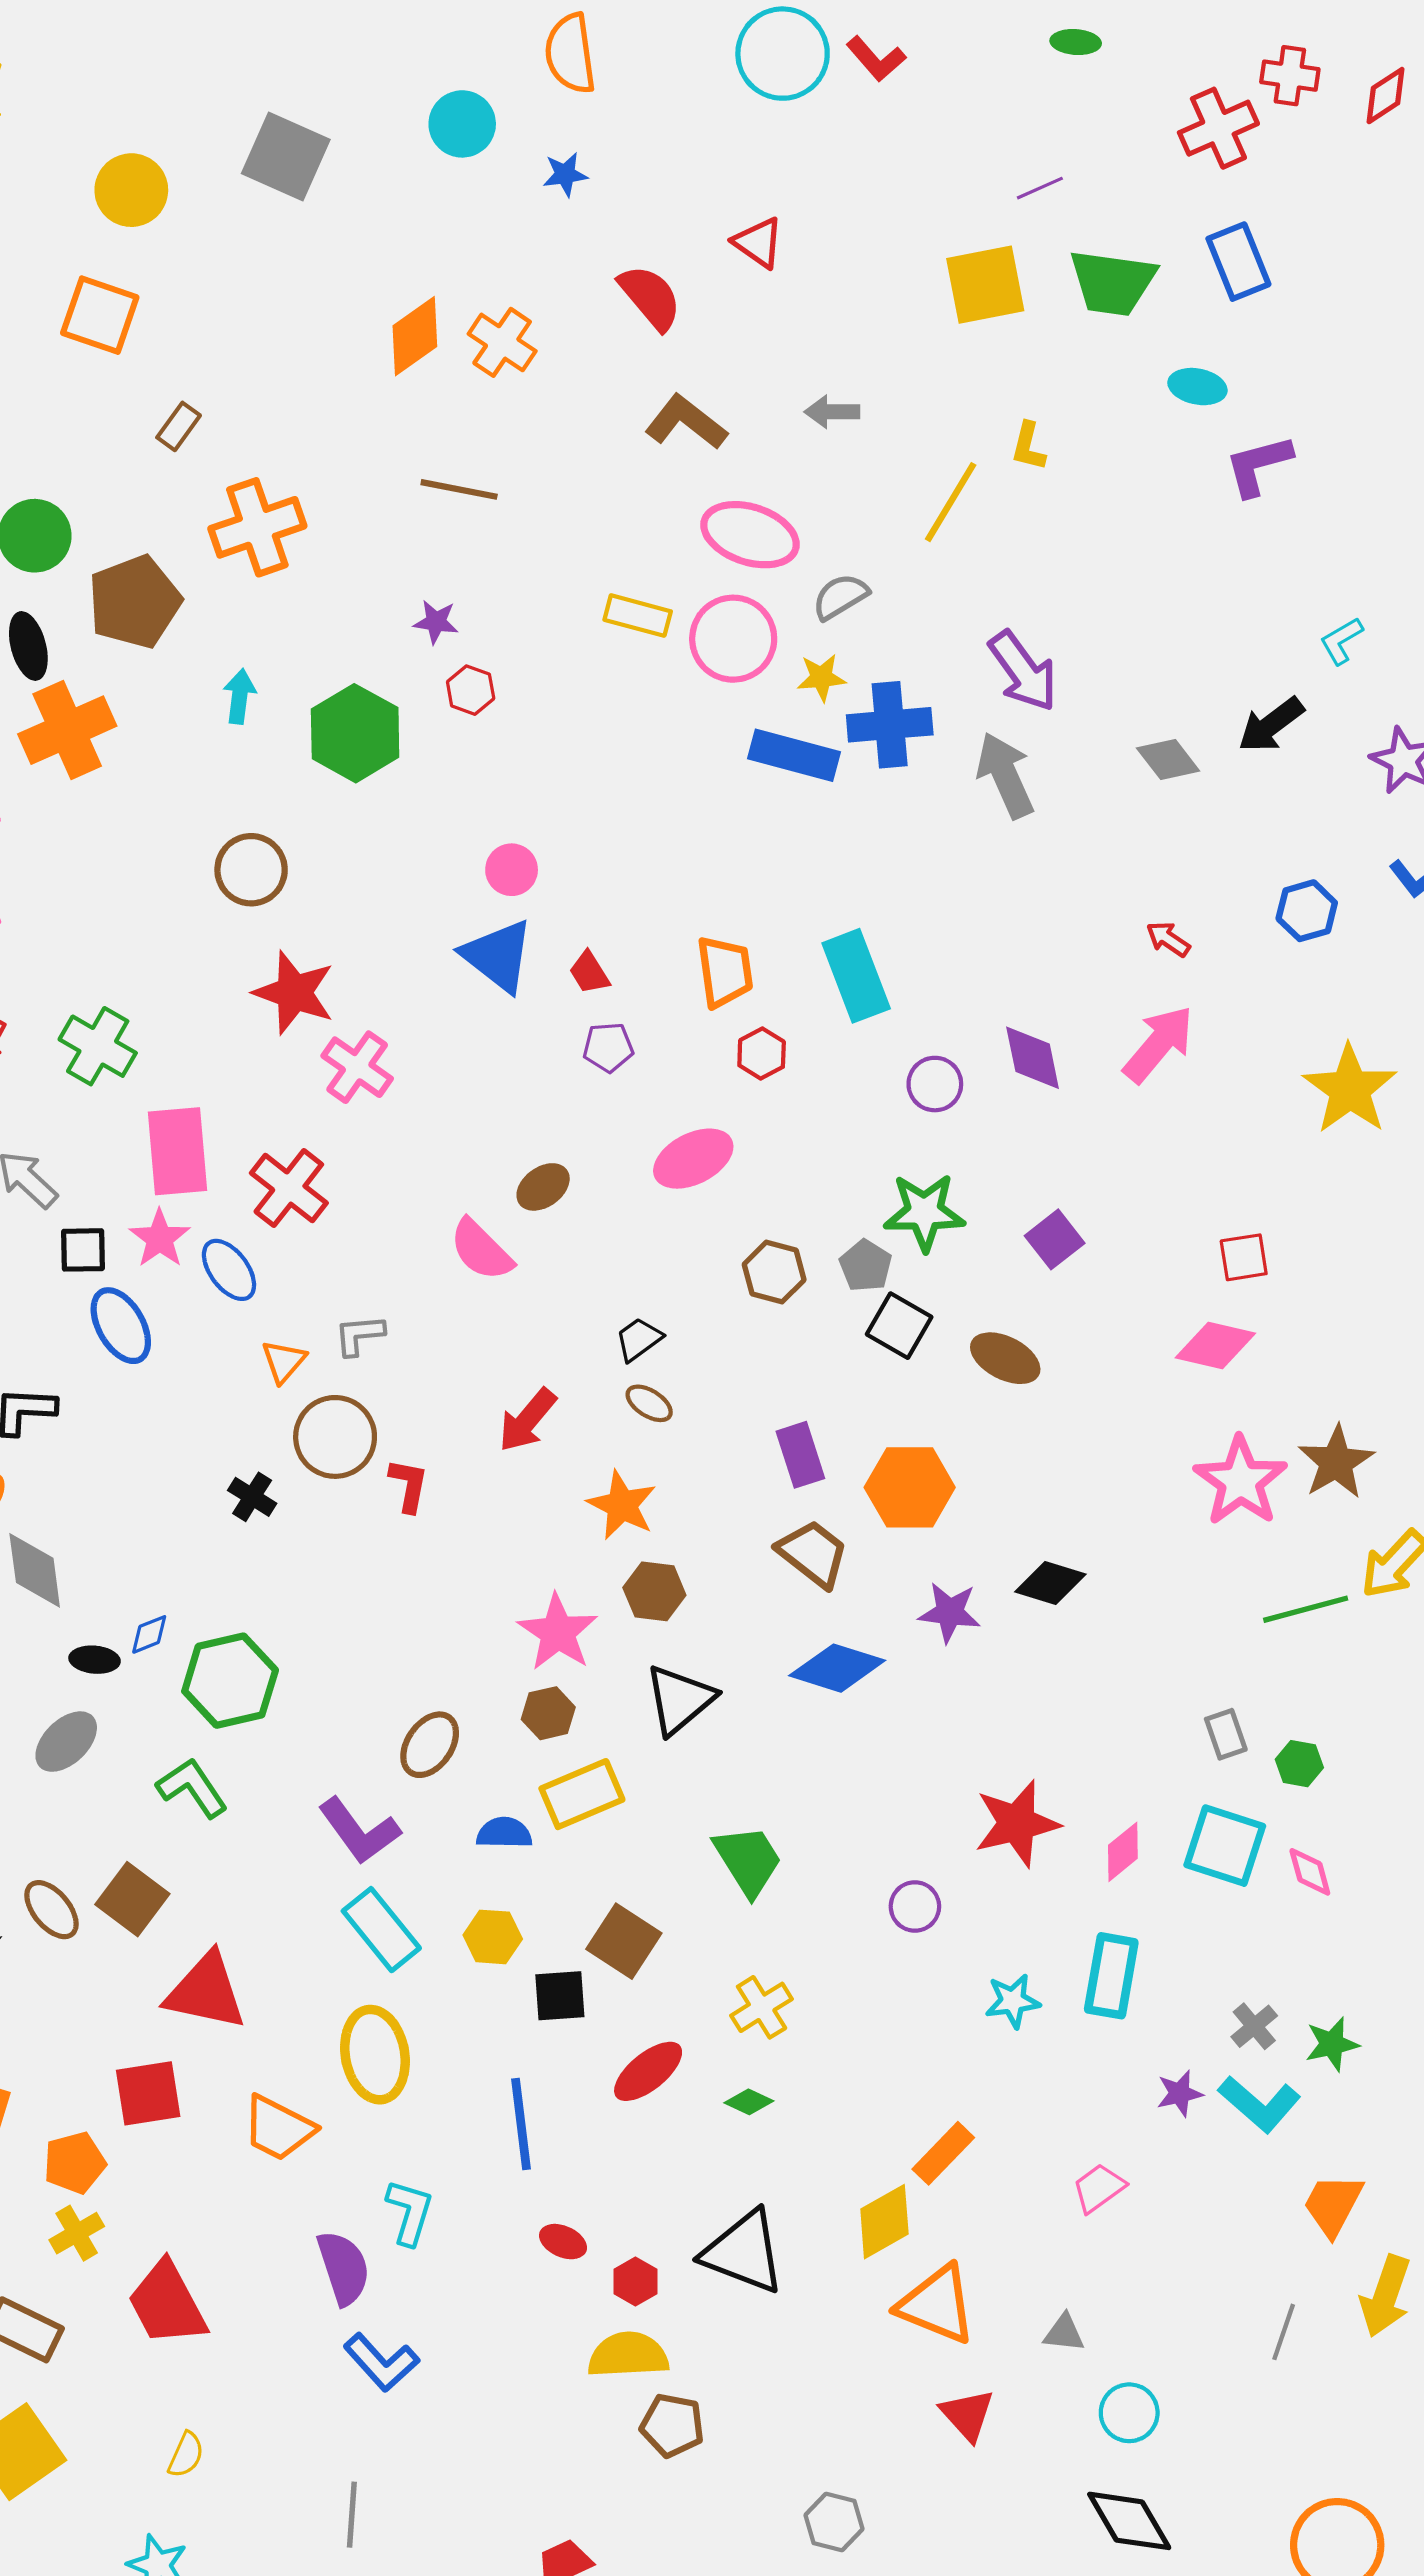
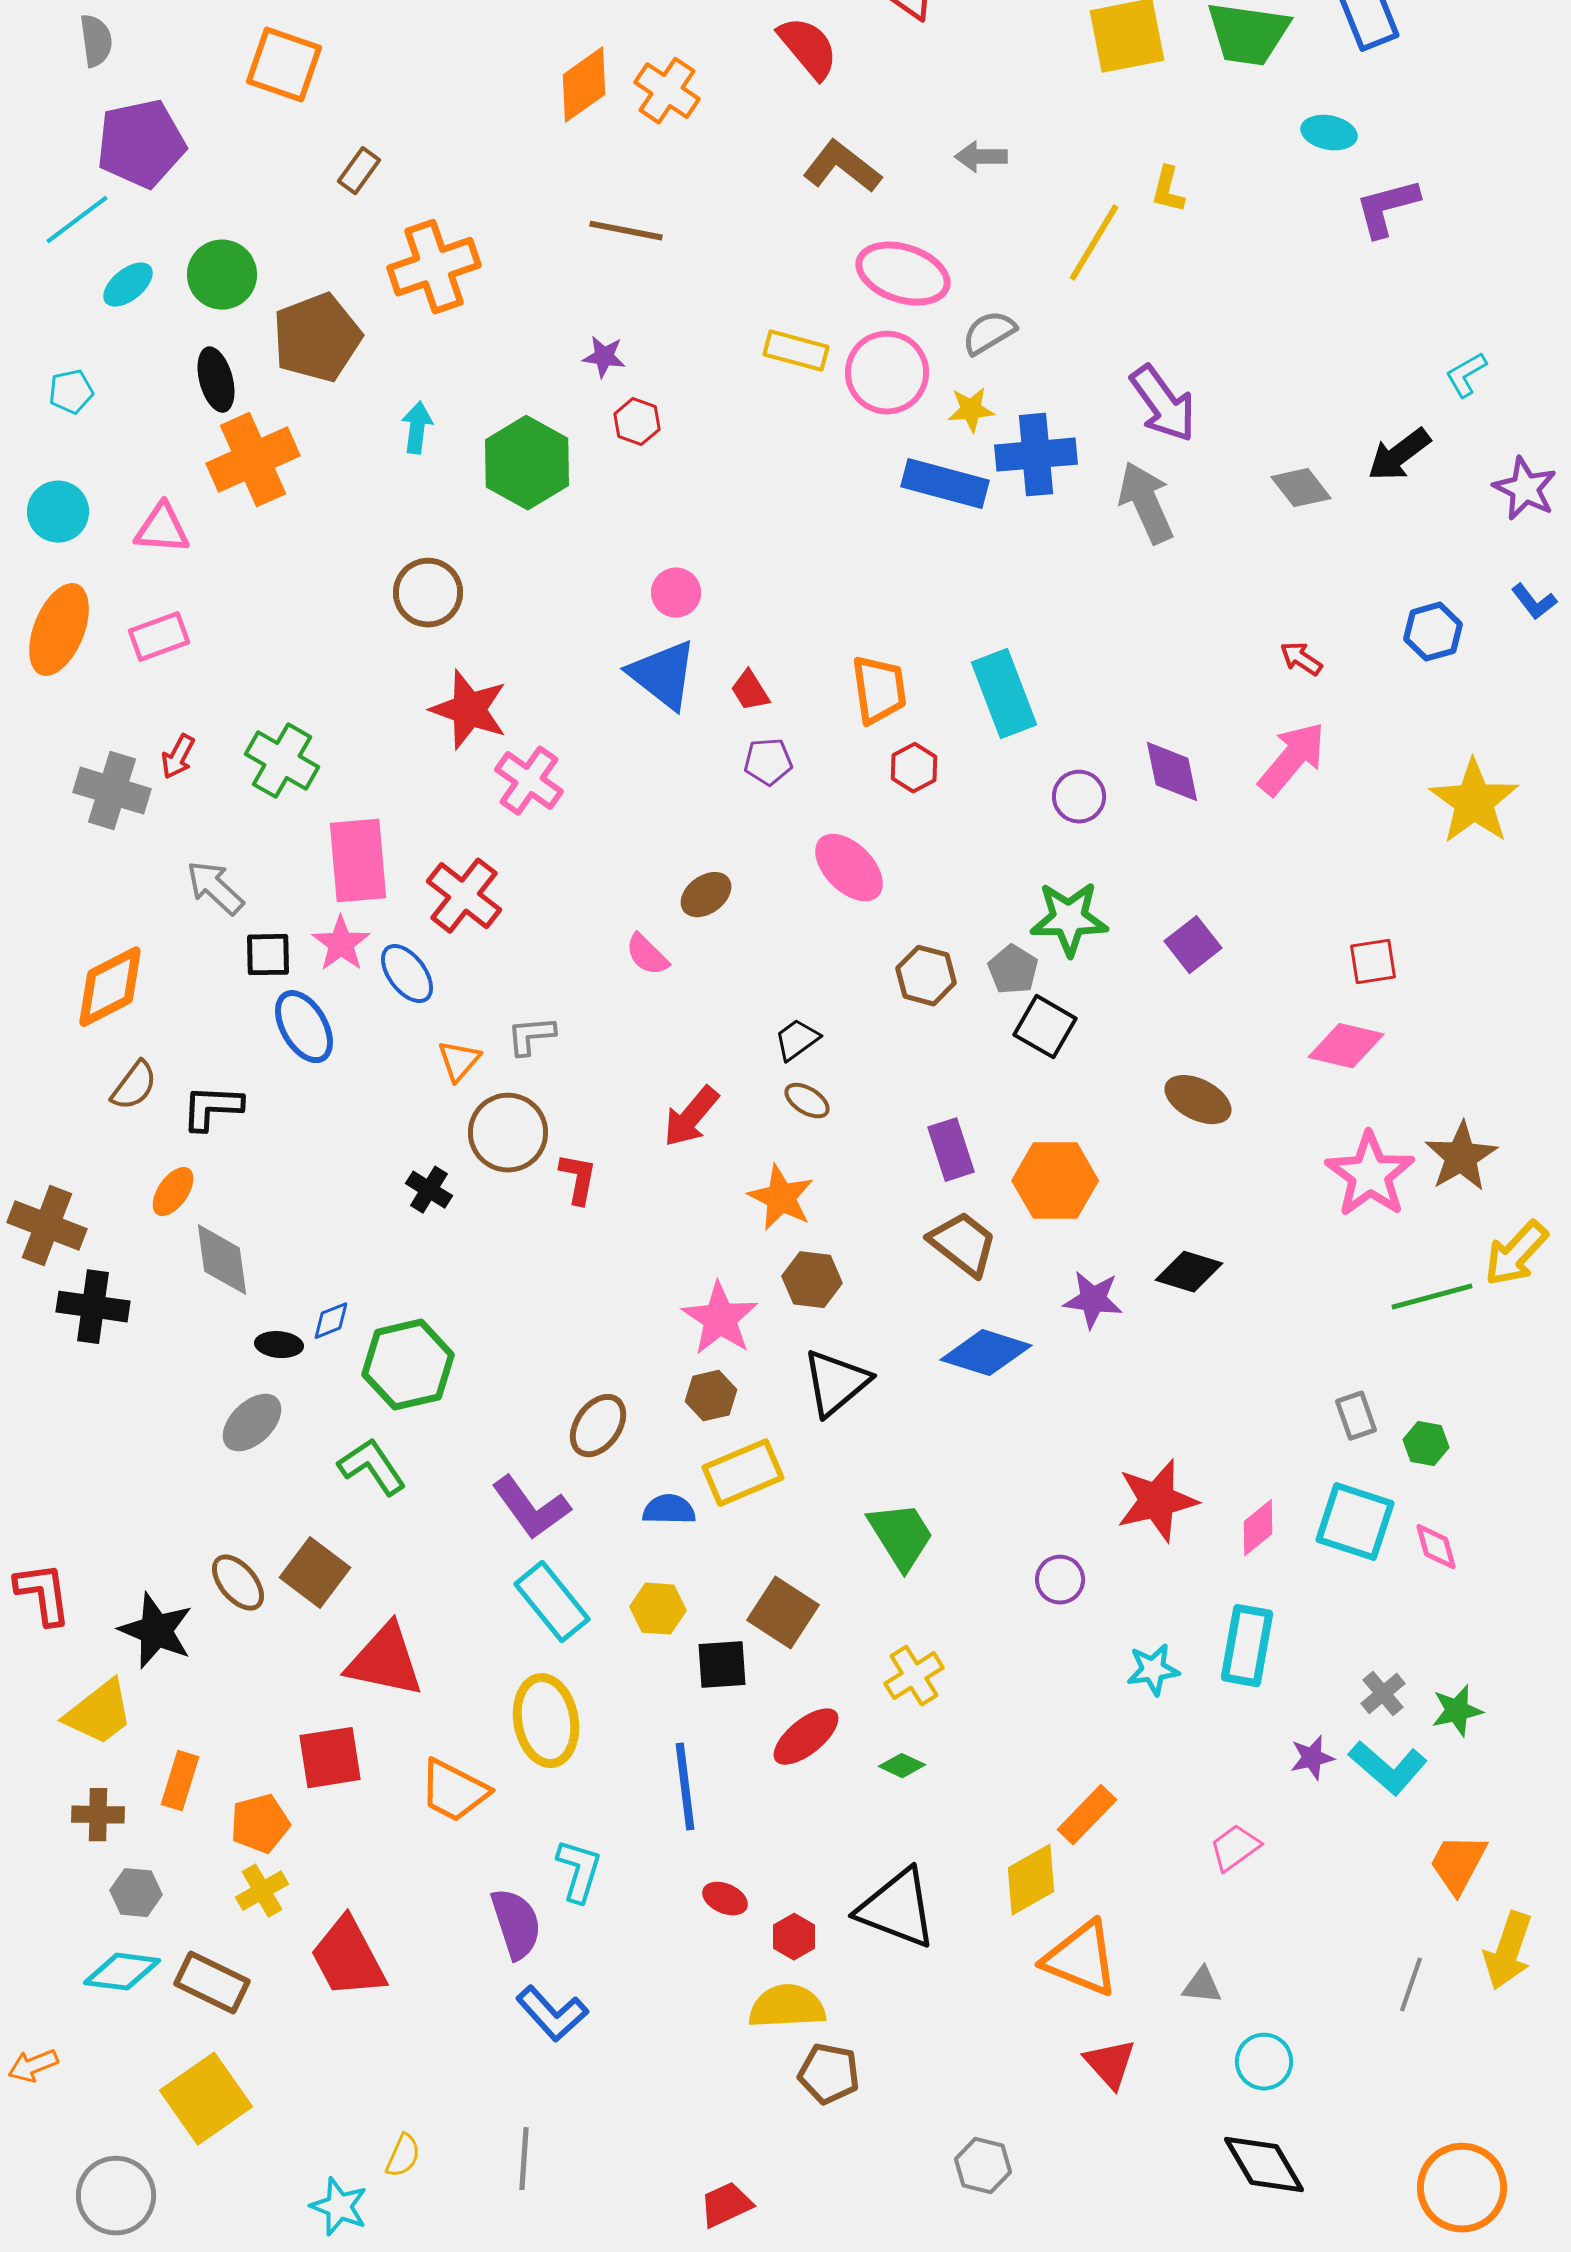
pink ellipse: (693, 1159) -> (849, 868), turned 72
pink semicircle: (481, 1250) -> (647, 955), size x0.7
brown ellipse: (1005, 1358) -> (1198, 1100), moved
yellow semicircle: (186, 2455) -> (403, 2156), moved

